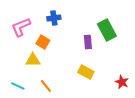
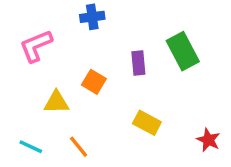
blue cross: (54, 18) -> (92, 17), moved
orange square: (43, 42) -> (94, 82), moved
purple rectangle: (88, 42) -> (138, 63), moved

